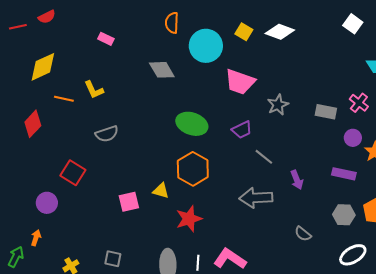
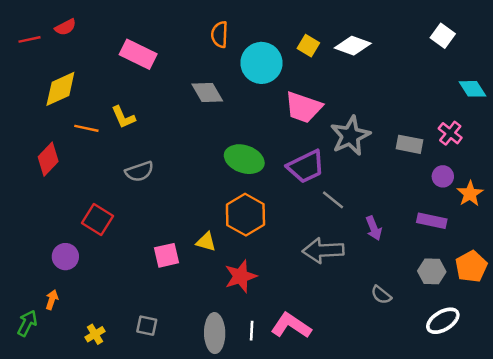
pink rectangle: (106, 39) -> (138, 54), size x1.8
gray star: (278, 105) -> (350, 136), size x1.5
purple trapezoid: (242, 130) -> (306, 167), size x1.5

